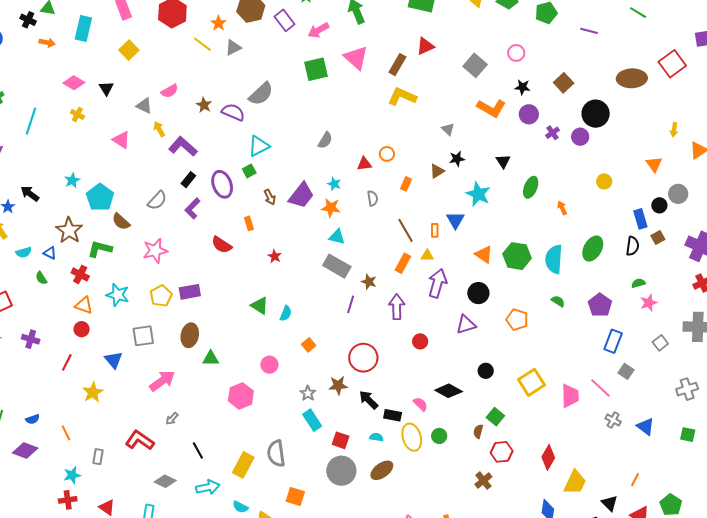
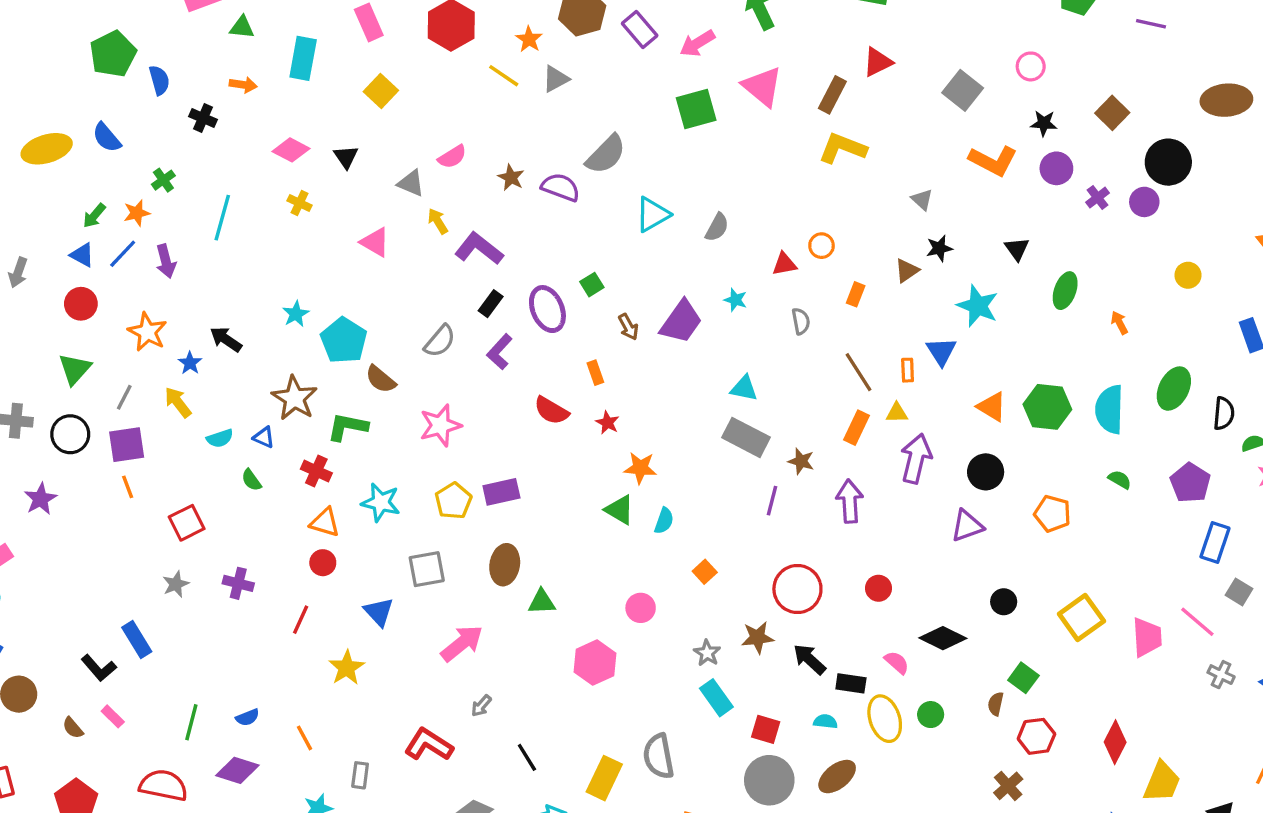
black cross: (28, 20) -> (203, 118), moved
cyan triangle: (259, 146) -> (652, 214), moved
orange star: (331, 208) -> (640, 468), moved
black semicircle: (632, 246) -> (1224, 413), moved
red star: (275, 256) -> (607, 423), moved
red circle: (420, 341) -> (878, 588), moved

